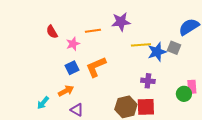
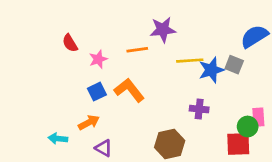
orange line: (93, 31) -> (137, 50), moved
orange L-shape: (96, 67) -> (129, 90), turned 75
cyan arrow: (43, 103) -> (58, 139), turned 56
red square: (146, 107) -> (238, 144), moved

